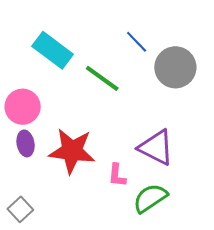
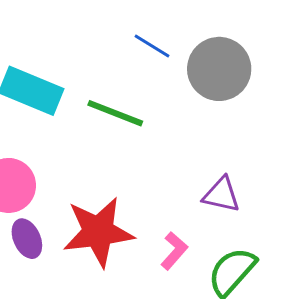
purple triangle: (156, 147) -> (221, 195), size x0.7
pink L-shape: (117, 175) -> (174, 251), turned -130

